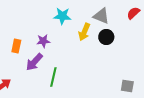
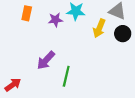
purple star: (43, 41) -> (55, 20), moved
orange rectangle: (16, 46) -> (27, 13), moved

